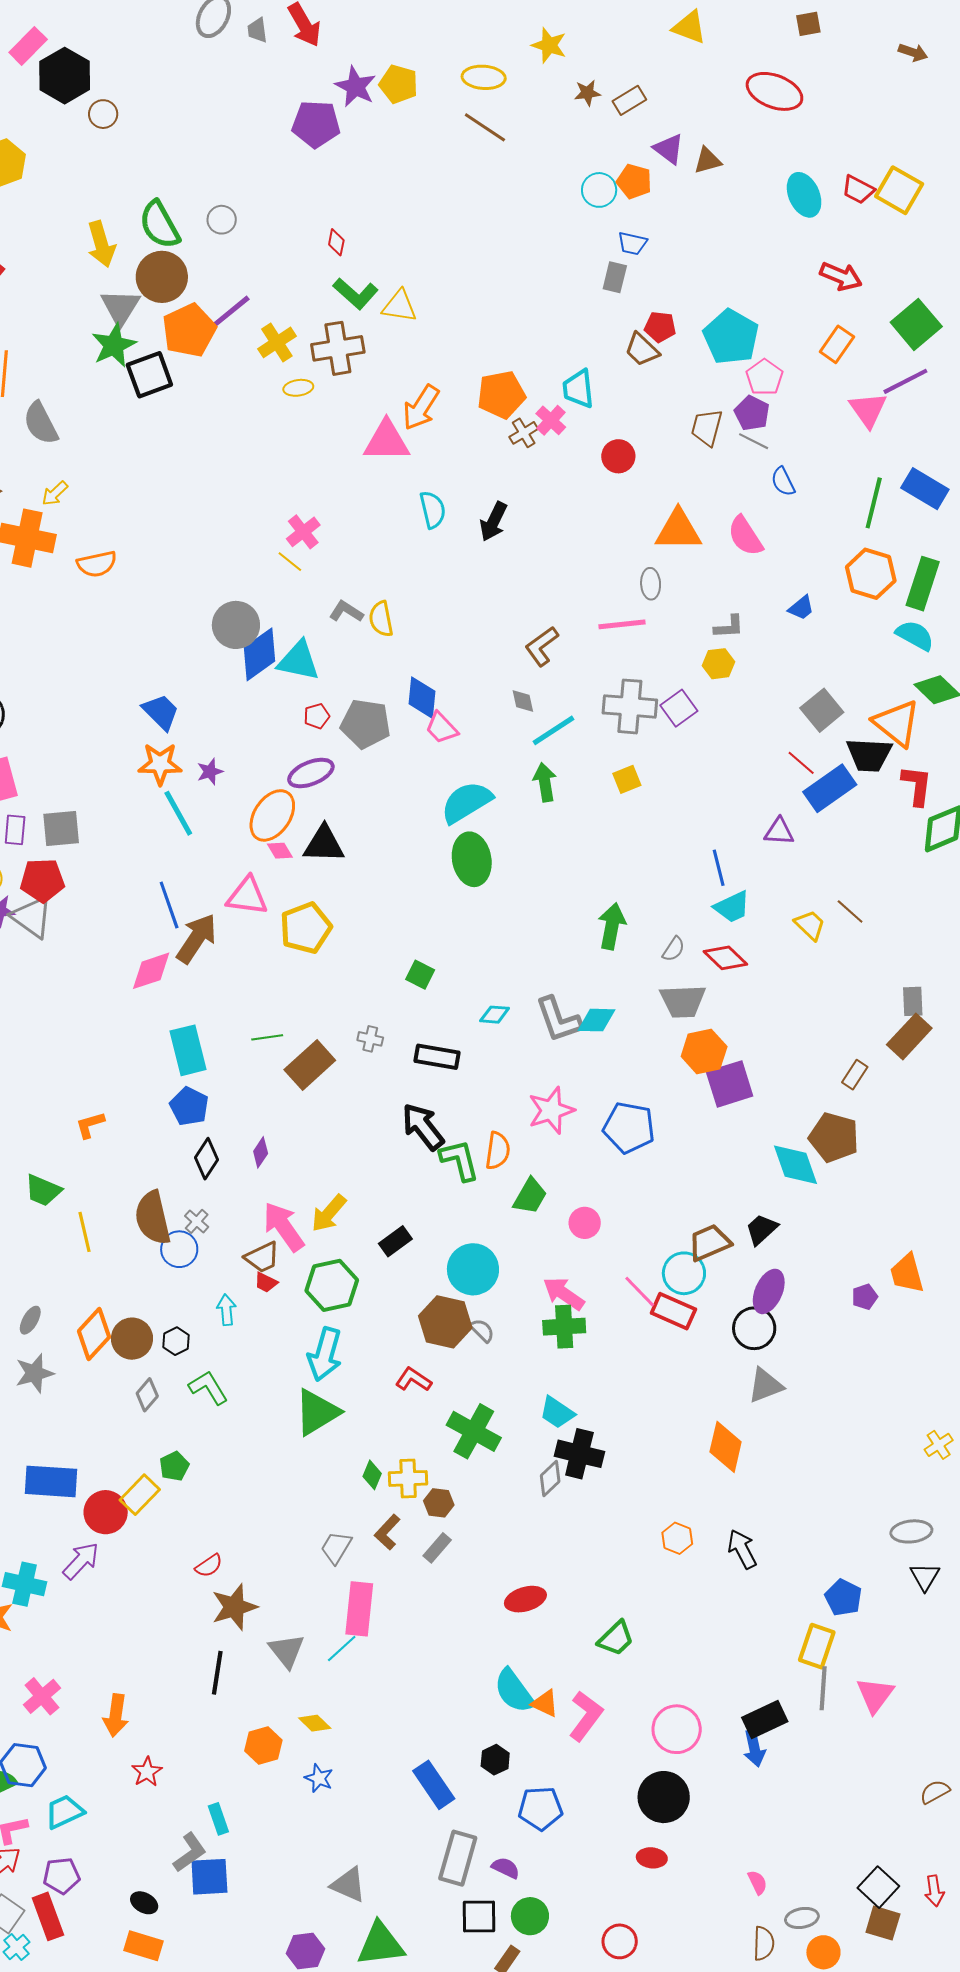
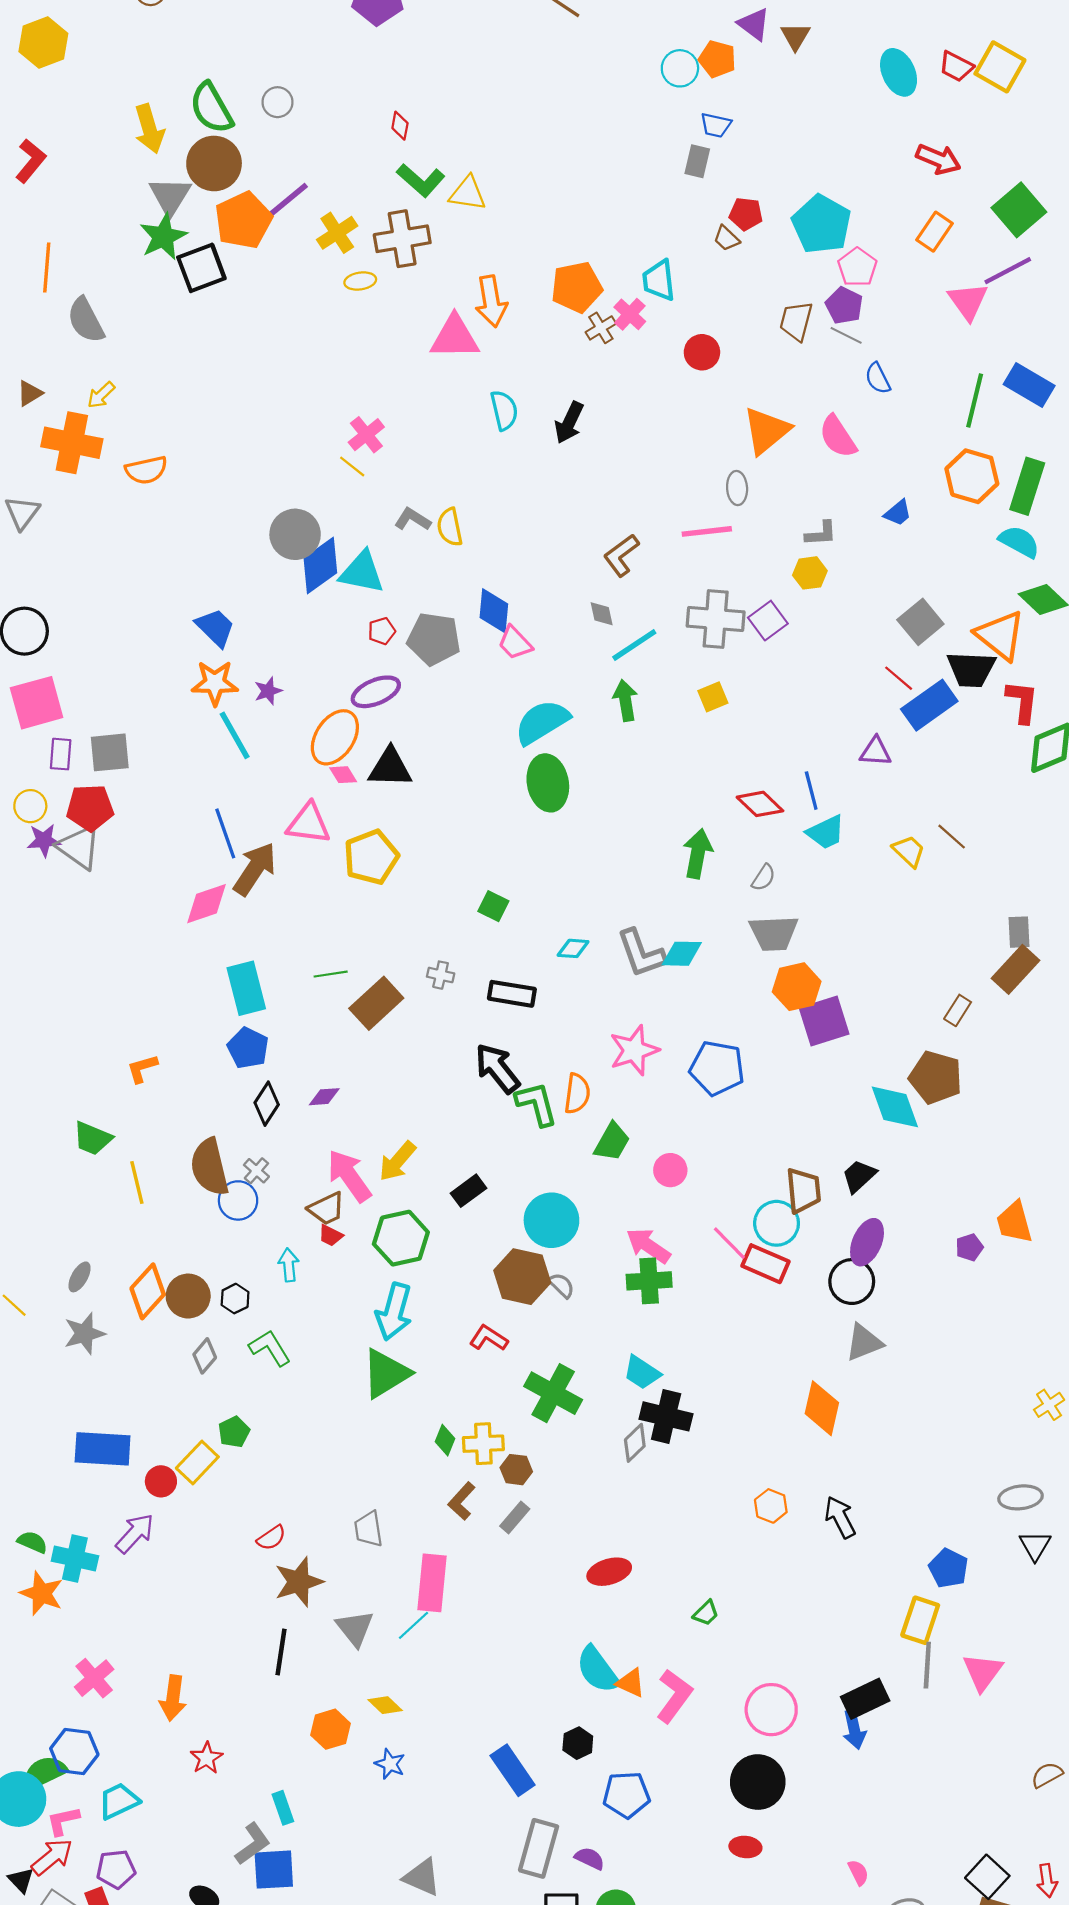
brown triangle: (707, 160) -> (795, 36), turned -44
brown trapezoid: (642, 350) -> (726, 238), size x0.7
orange arrow: (421, 408) -> (491, 301), turned -42
orange triangle: (678, 530) -> (766, 431), turned -39
red diamond: (725, 958) -> (760, 804), moved
purple diamond: (261, 1152) -> (324, 1097), turned 52
brown trapezoid: (709, 1243) -> (803, 1190), turned 108
red circle: (106, 1512) -> (161, 1481), size x0.7
gray trapezoid: (336, 1547) -> (369, 1529), moved, turned -39
green trapezoid: (616, 1638) -> (706, 1613), size x0.7

